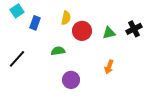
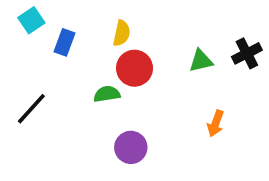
red circle: (82, 31) -> (134, 68), moved
orange arrow: (109, 67) -> (216, 123), moved

